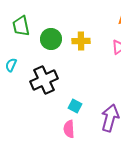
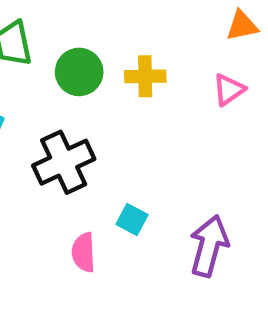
pink semicircle: (69, 129) -> (84, 252), moved

